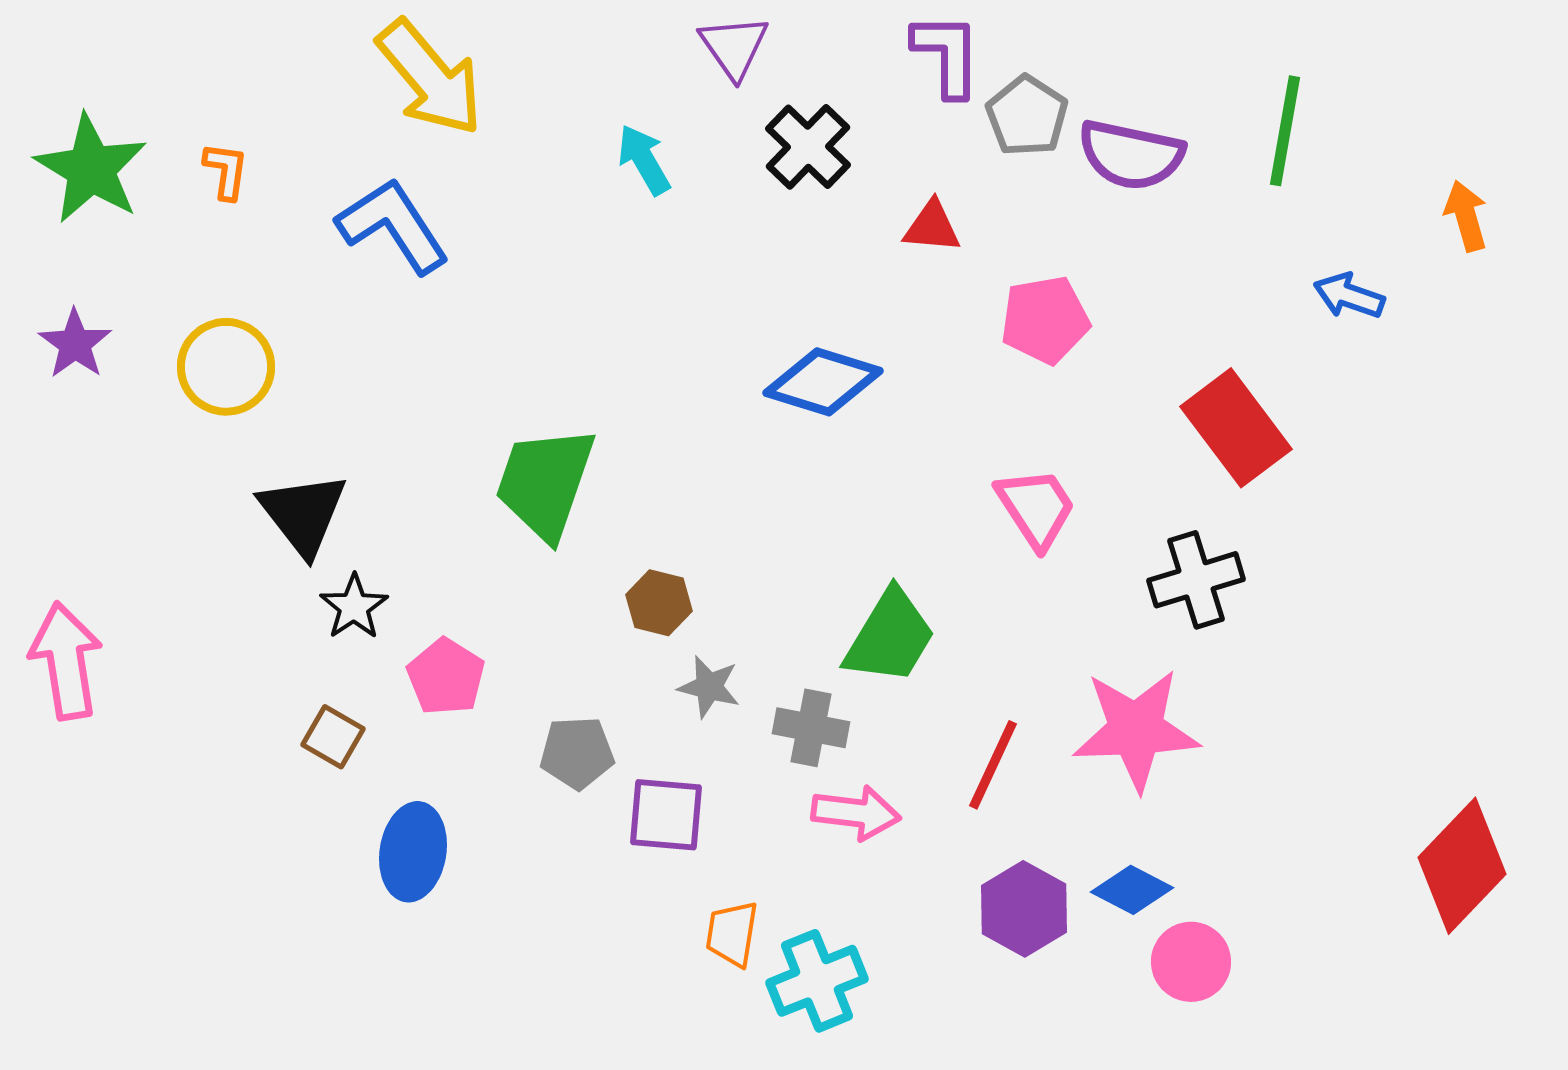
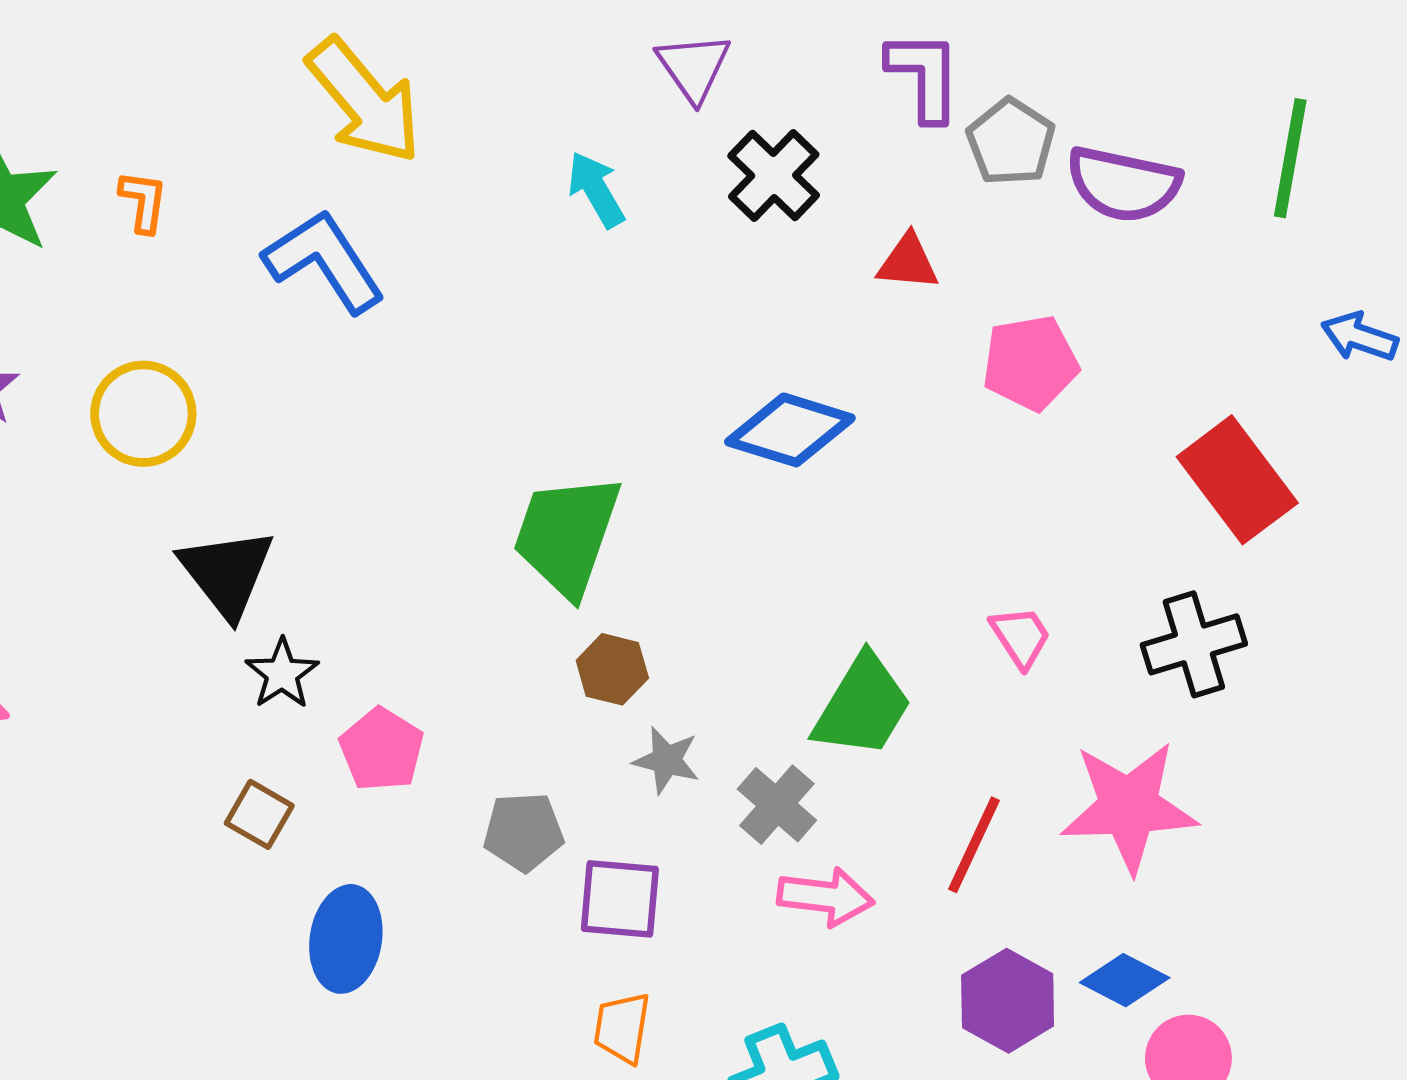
green trapezoid: (545, 483) -> (567, 535), moved
pink trapezoid: (1036, 508) -> (1021, 637), moved, size x0.7
gray cross: (811, 728) -> (777, 805), turned 30
orange trapezoid: (732, 934) -> (622, 1028), moved

